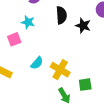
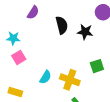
cyan star: (28, 22) -> (13, 38), moved
green square: (85, 85) -> (97, 66), moved

